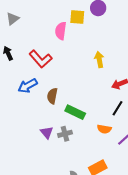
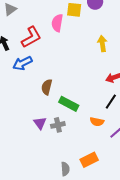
red L-shape: (41, 59) -> (31, 37), moved, turned -80
yellow arrow: (99, 60) -> (102, 44), moved
blue arrow: (28, 86) -> (23, 63), moved

